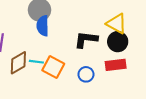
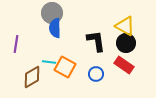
black L-shape: (86, 39) -> (96, 41), turned 75
brown diamond: (18, 63) -> (32, 77), moved
red rectangle: (116, 65) -> (124, 65), turned 42

